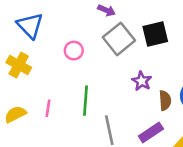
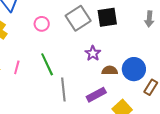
green line: (86, 101) -> (47, 64), turned -35
brown semicircle: (165, 101) -> (110, 70), turned -91

